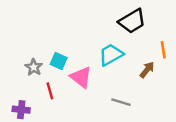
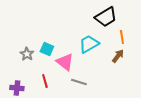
orange line: (163, 50) -> (122, 37), moved
red line: (50, 91) -> (45, 81), moved
gray line: (121, 102) -> (79, 82), moved

